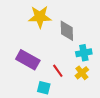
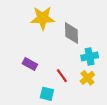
purple rectangle: (28, 60) -> (30, 64), size x0.6

